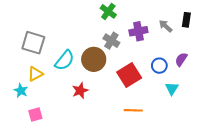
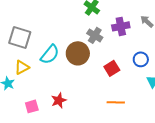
red square: (129, 75) -> (112, 68), size x0.7
red star: (80, 91) -> (59, 100), moved
pink square: (35, 115) -> (32, 106), moved

